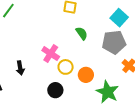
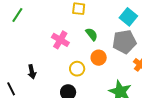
pink cross: (51, 54) -> (60, 40), moved
orange circle: (86, 75) -> (99, 58), moved

